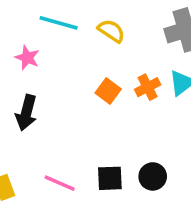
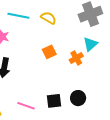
orange cross: (148, 87) -> (76, 58), moved
orange square: (108, 91) -> (49, 52), turned 32

